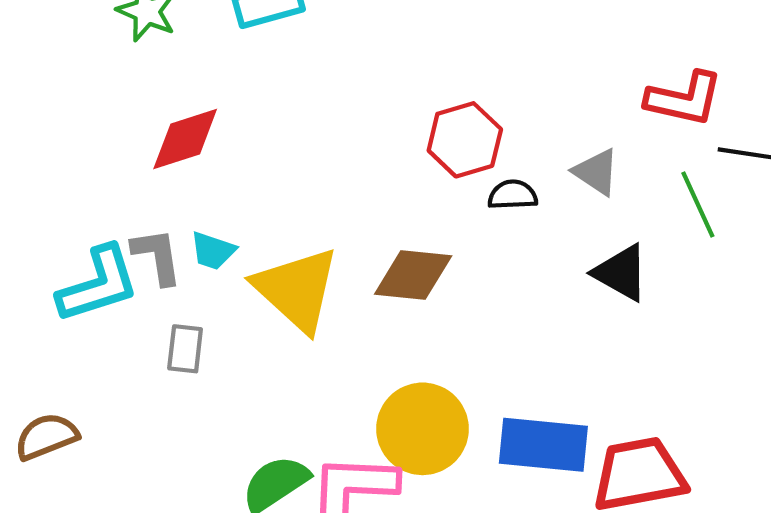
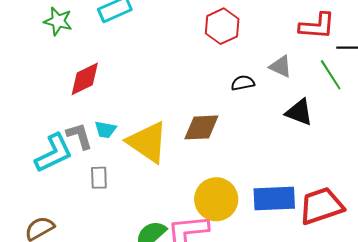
red hexagon: (465, 140) -> (222, 26), moved

